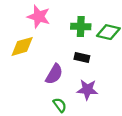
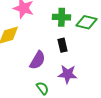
black rectangle: (82, 58) -> (63, 45), turned 64

